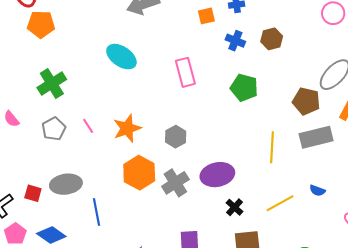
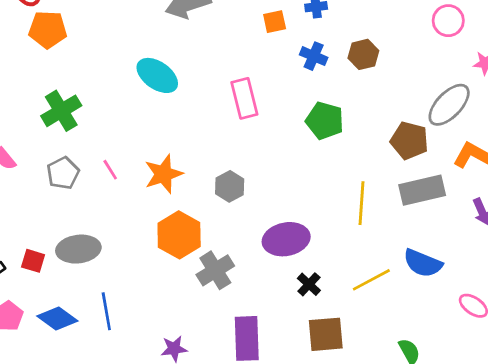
gray cross: (175, 183) -> (215, 270), moved
blue semicircle: (317, 191) -> (423, 263), size x1.8
blue line: (97, 212) -> (106, 311), moved

